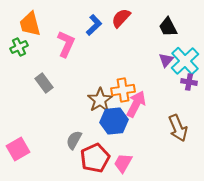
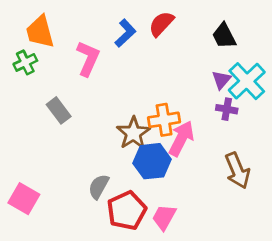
purple cross: (189, 82) -> (227, 109), moved
pink square: (18, 149) -> (24, 199), turned -30

